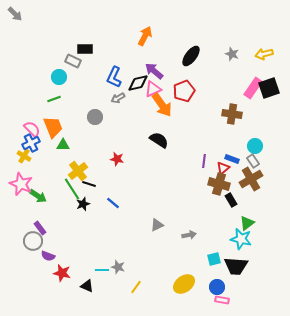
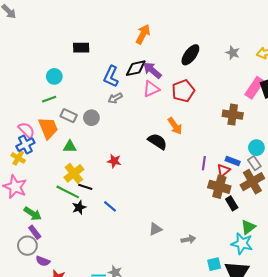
gray rectangle: (73, 61) -> (69, 116), moved
black diamond: (138, 83) -> (136, 68), moved
orange arrow: (162, 105) -> (175, 126), moved, size x0.7
green triangle: (63, 145) -> (70, 147), moved
green line: (72, 189) -> (68, 192), turned -30
green arrow: (38, 196) -> (33, 214), moved

